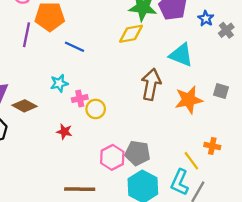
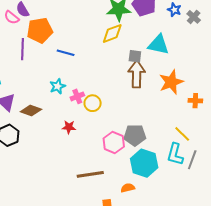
gray square: (221, 91) -> (135, 56), moved
orange cross: (212, 146) -> (195, 101), moved

